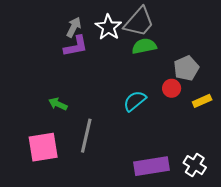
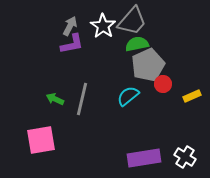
gray pentagon: (186, 68) -> (148, 65), moved, size x1.4
gray line: (86, 136) -> (82, 99), moved

